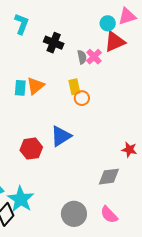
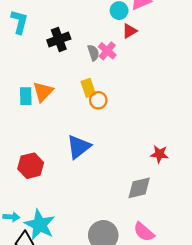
red triangle: (115, 42) -> (129, 31), size x0.6
black cross: (54, 43) -> (59, 39), turned -36
red hexagon: (31, 149) -> (31, 166), moved

